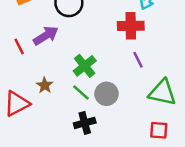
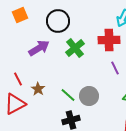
red line: (19, 46) -> (18, 79), moved
green cross: (85, 66) -> (75, 48), moved

